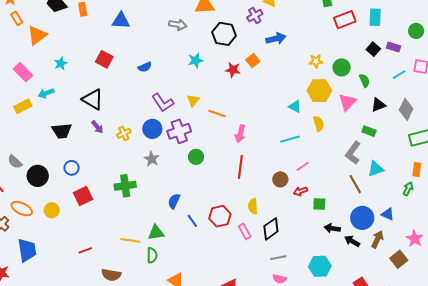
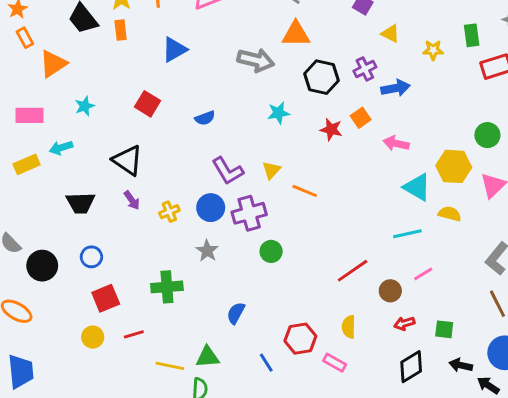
purple cross: (255, 16) -> (365, 69), moved
blue triangle: (121, 21) -> (174, 50), turned -36
gray arrow: (178, 25) -> (256, 60), size x1.4
yellow star: (316, 61) -> (433, 50), moved
pink rectangle: (23, 72) -> (29, 115), turned -48
cyan triangle: (295, 106) -> (417, 187), size x1.5
yellow semicircle: (318, 124) -> (450, 214), turned -63
pink arrow: (240, 134) -> (396, 143), moved, turned 84
red line: (240, 167) -> (353, 271), moved, turned 45
red arrow: (300, 191) -> (404, 323), moved
yellow circle: (52, 210) -> (93, 337), moved
blue line: (192, 221) -> (266, 363), moved
black diamond: (271, 229) -> (411, 367), moved
pink rectangle: (245, 231) -> (335, 363), turned -35
red line: (85, 250) -> (134, 334), moved

